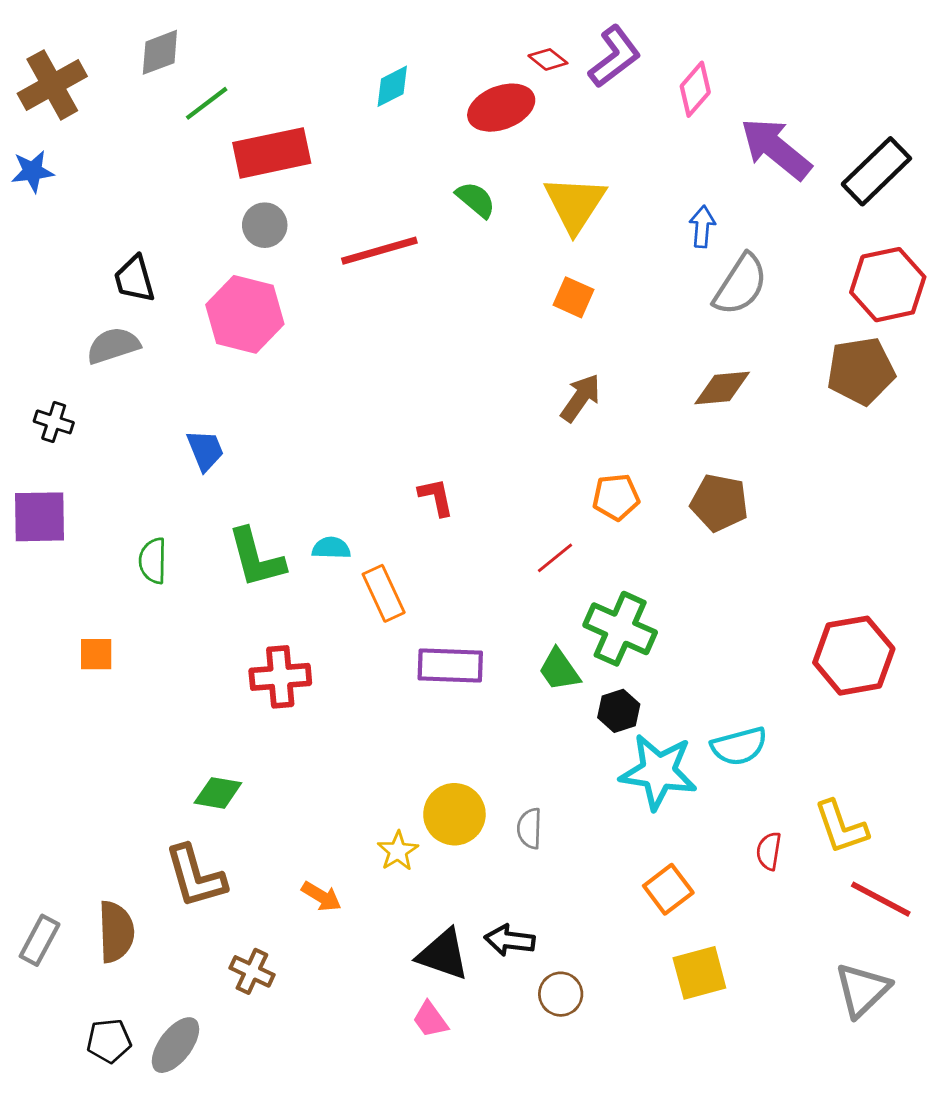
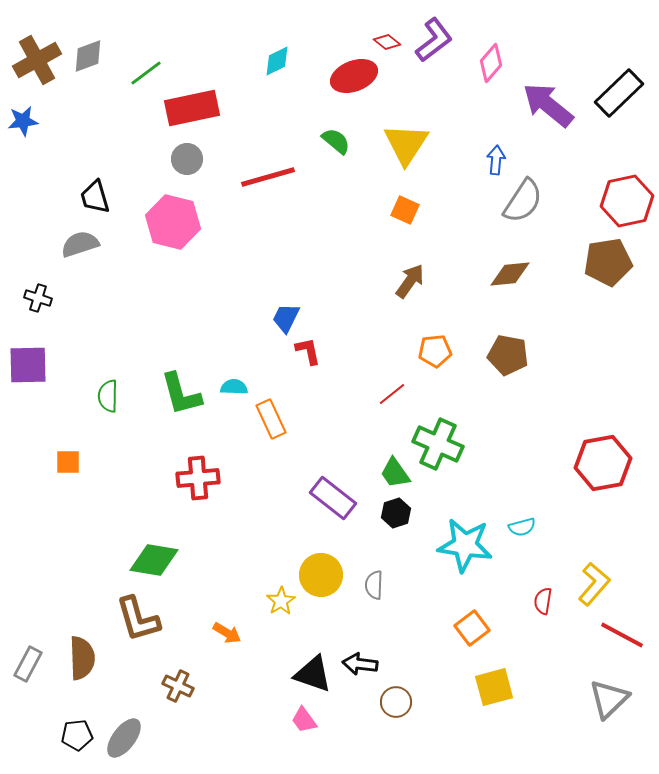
gray diamond: (160, 52) -> (88, 56), moved
black rectangle: (876, 171) -> (619, 93), moved
blue trapezoid: (205, 450) -> (286, 318), moved, turned -132
purple rectangle: (450, 666) -> (333, 498), moved, turned 36
black hexagon: (619, 711) -> (396, 513), moved
cyan semicircle: (739, 746) -> (522, 527), size x0.7
green diamond: (218, 793) -> (154, 560), size x1.4
yellow L-shape: (841, 827) -> (594, 584), turned -120

